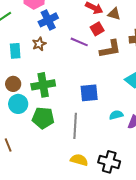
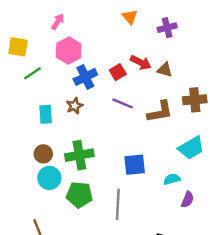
red square: (97, 29) -> (118, 72), moved
cyan semicircle: (116, 115) -> (172, 179), moved

